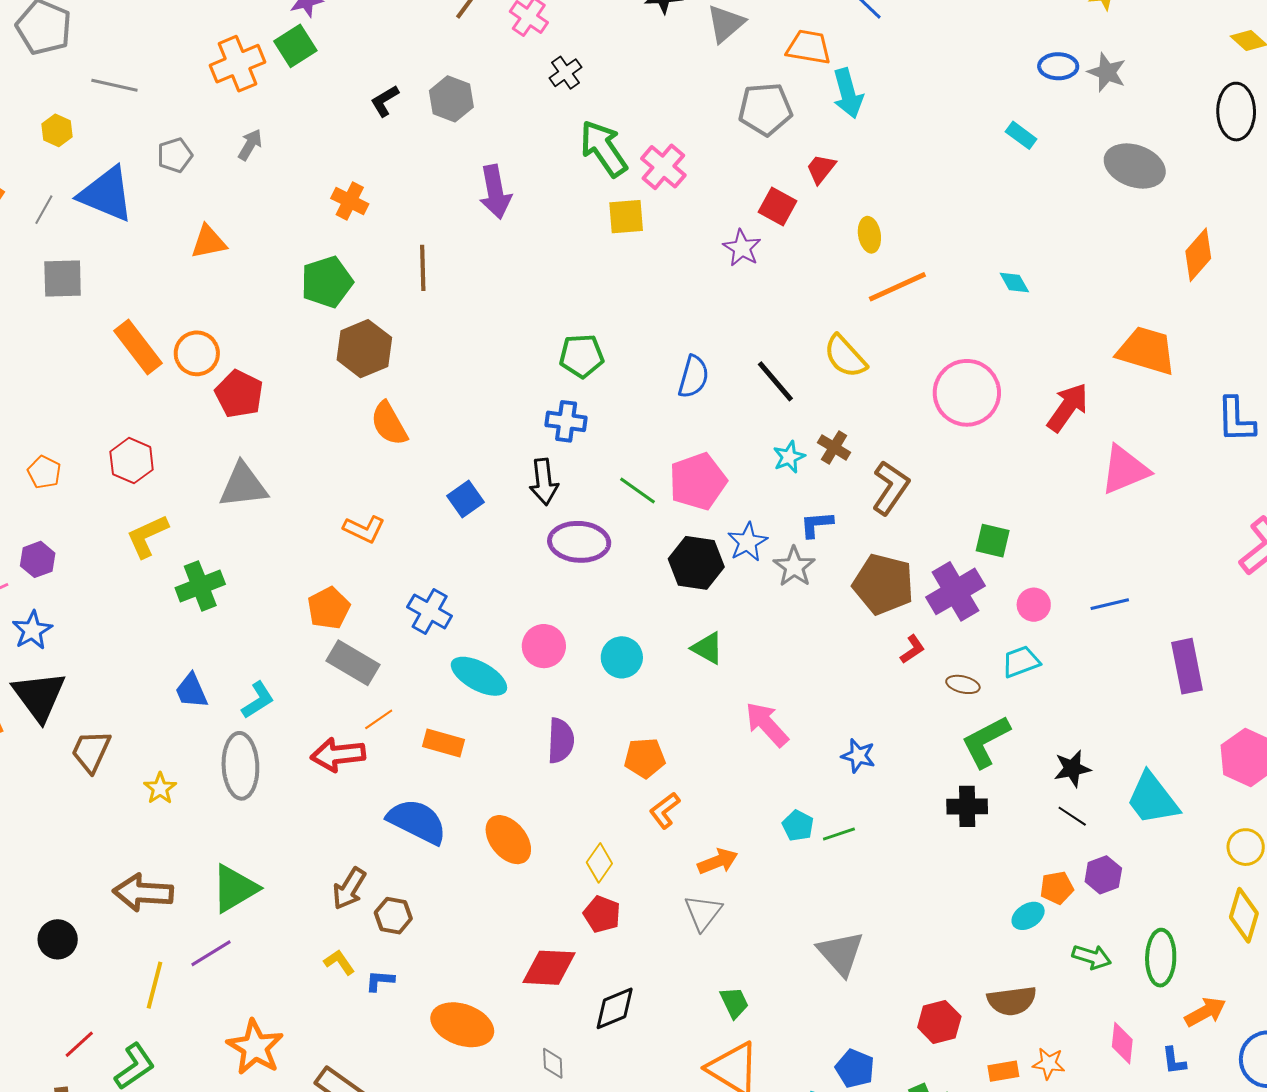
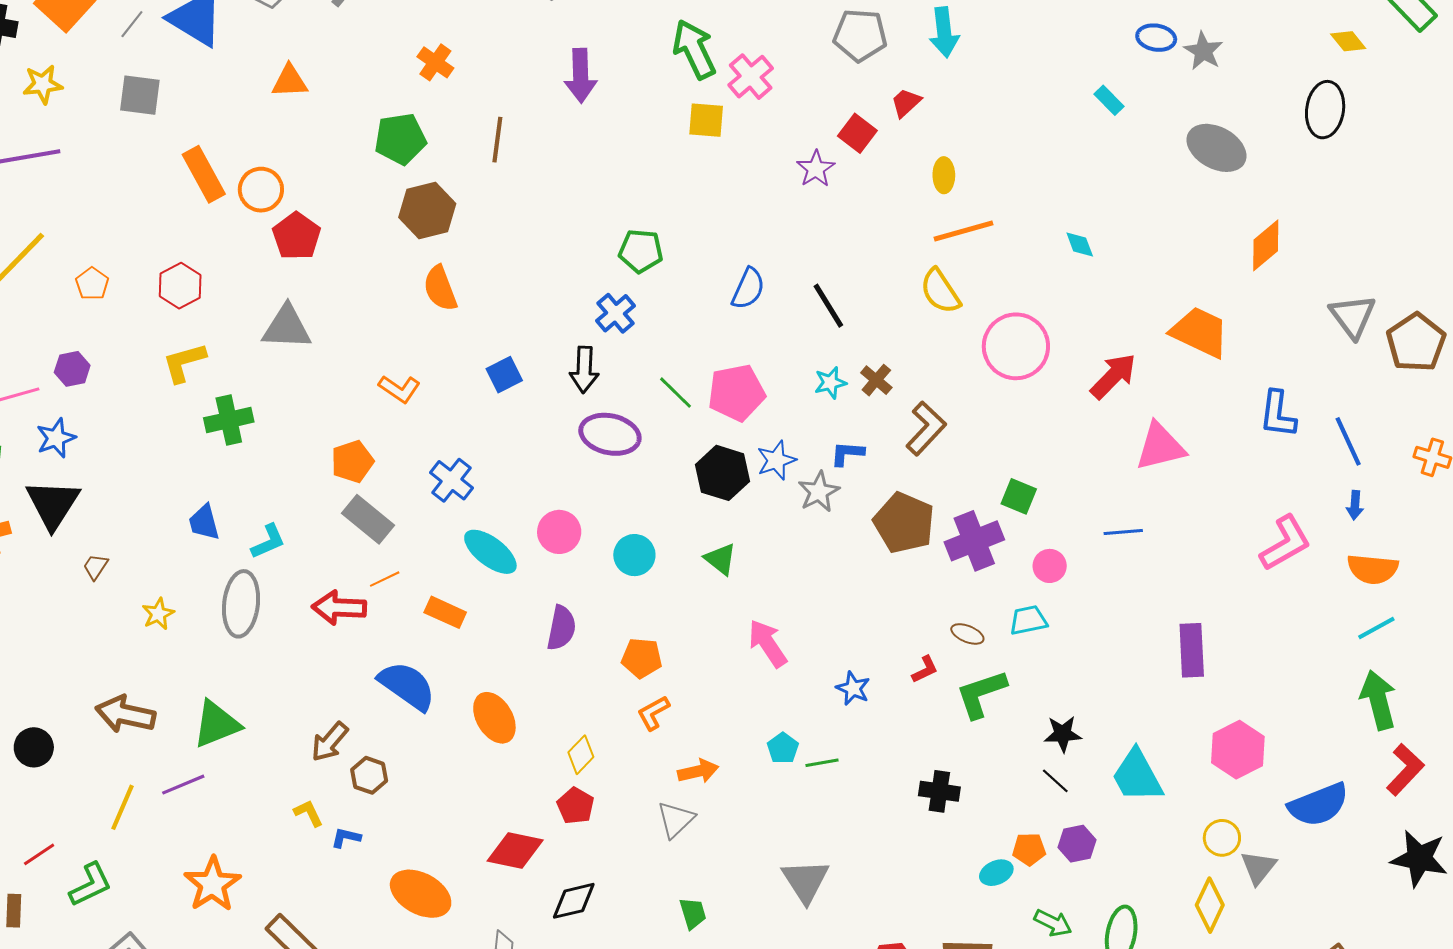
yellow semicircle: (845, 356) -> (940, 291), moved
blue cross: (566, 421) -> (616, 313), turned 33
blue line: (1110, 604) -> (1123, 532), moved
red L-shape: (912, 649) -> (925, 669), moved
brown trapezoid: (91, 751) -> (96, 567), size x0.6
black cross: (967, 806) -> (939, 791), moved

